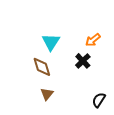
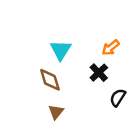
black semicircle: (99, 100) -> (118, 98), moved

